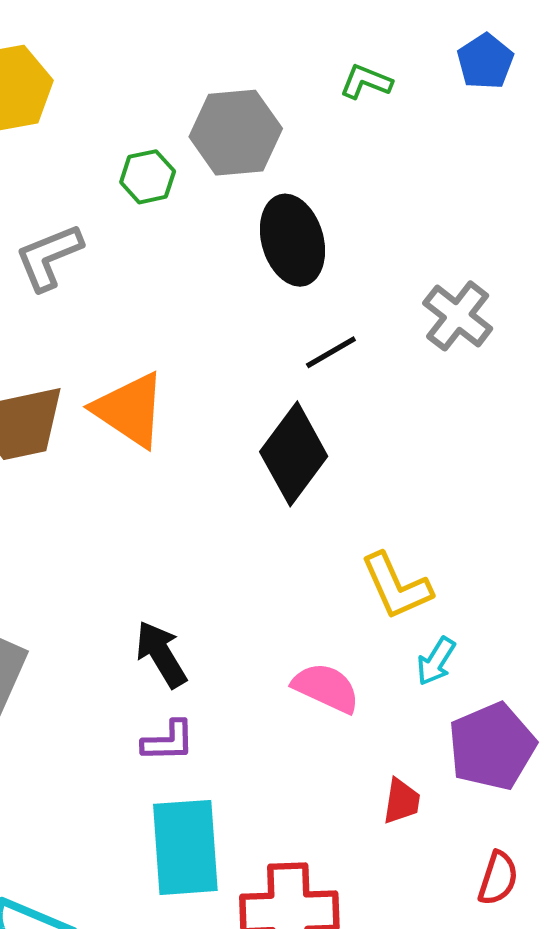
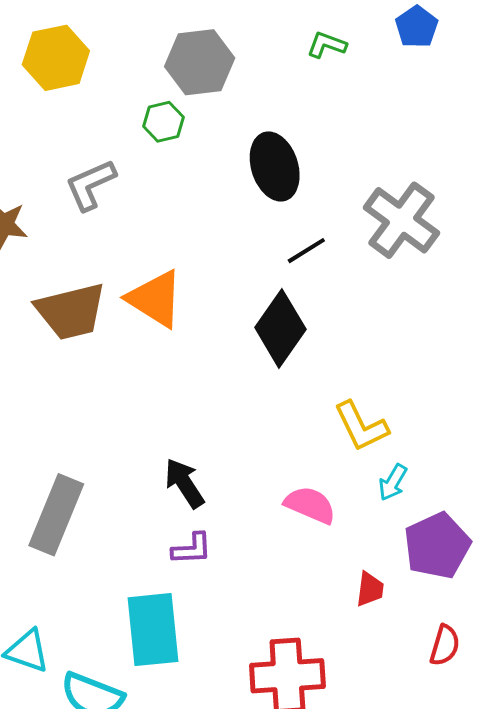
gray hexagon: (236, 133) -> (200, 62), moved
gray cross: (458, 316) -> (401, 220), size x1.4
cyan rectangle: (185, 847) -> (153, 630), moved

